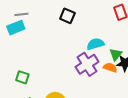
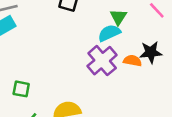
green triangle: (116, 54) -> (118, 17), moved

